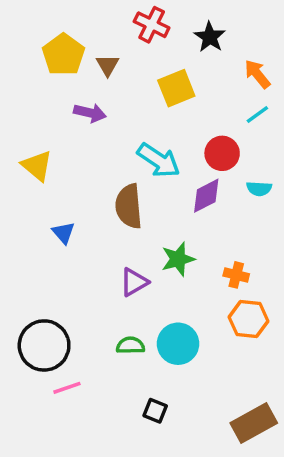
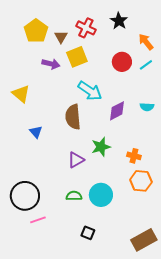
red cross: (152, 25) -> (86, 28), moved
yellow square: (176, 88) -> (77, 57), moved
red circle: (222, 153) -> (122, 62), moved

